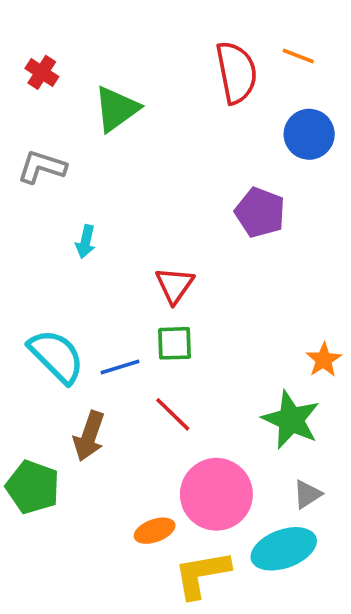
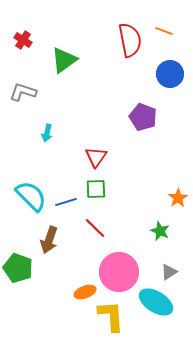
green star: (291, 420) -> (160, 231), size x0.6
cyan ellipse: (284, 549) -> (156, 302), turned 52
yellow L-shape: (202, 574) -> (111, 316), turned 96

